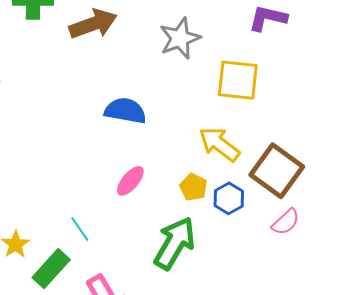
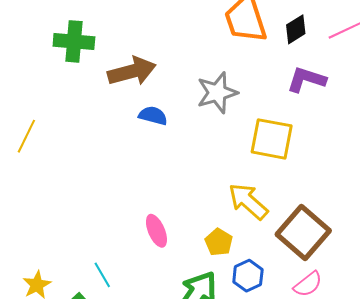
blue semicircle: (125, 111) -> (153, 116), moved, size x0.7
pink ellipse: (130, 181) -> (156, 231), turned -68
blue hexagon: (229, 198) -> (248, 276), moved

